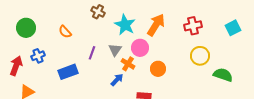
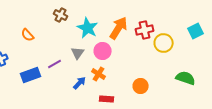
red cross: (193, 26) -> (145, 30), moved
purple line: (92, 53) -> (55, 64), moved, turned 40
yellow circle: (200, 56) -> (164, 43), moved
orange cross: (128, 64) -> (99, 74), moved
orange circle: (158, 69) -> (141, 86), moved

